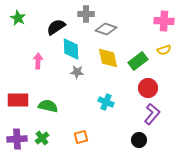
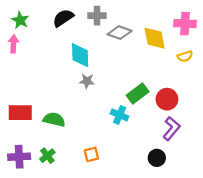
black semicircle: (56, 27) -> (63, 18), moved
yellow diamond: (108, 58) -> (155, 38), moved
pink arrow: (38, 61) -> (13, 44), moved
green rectangle: (138, 61) -> (138, 94), moved

